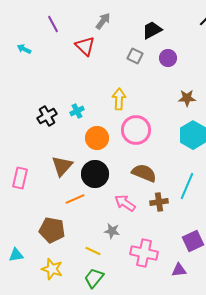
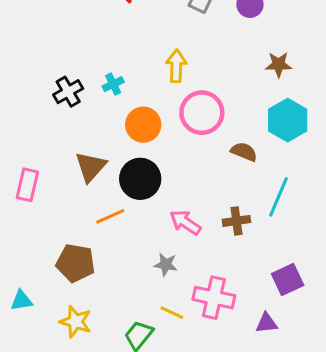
brown semicircle: (144, 173) -> (244, 152), moved, size x0.7
yellow line: (93, 251) -> (172, 313), moved

